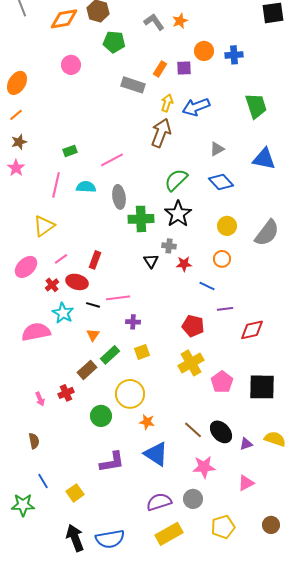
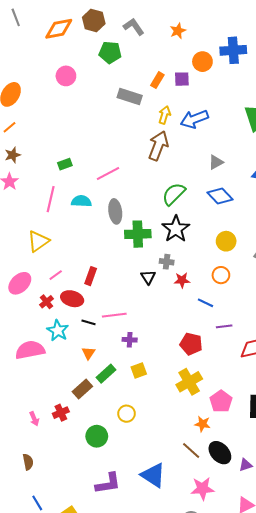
gray L-shape: (154, 22) -> (134, 27), moved
blue cross: (234, 55) -> (233, 50), moved, size x1.4
yellow circle: (130, 394) -> (127, 414), size x0.6
orange star: (147, 422) -> (202, 424), moved

